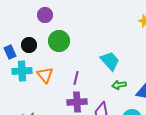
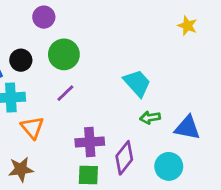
orange triangle: (45, 75) -> (32, 128), moved
purple line: (76, 78) -> (65, 93), moved, turned 32

